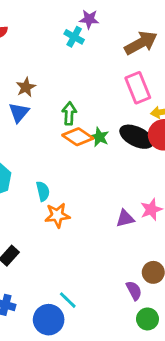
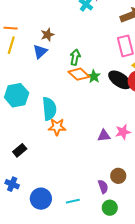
cyan semicircle: (43, 191) -> (49, 109), size x1.6
cyan line: (68, 300) -> (73, 201), moved, turned -64

